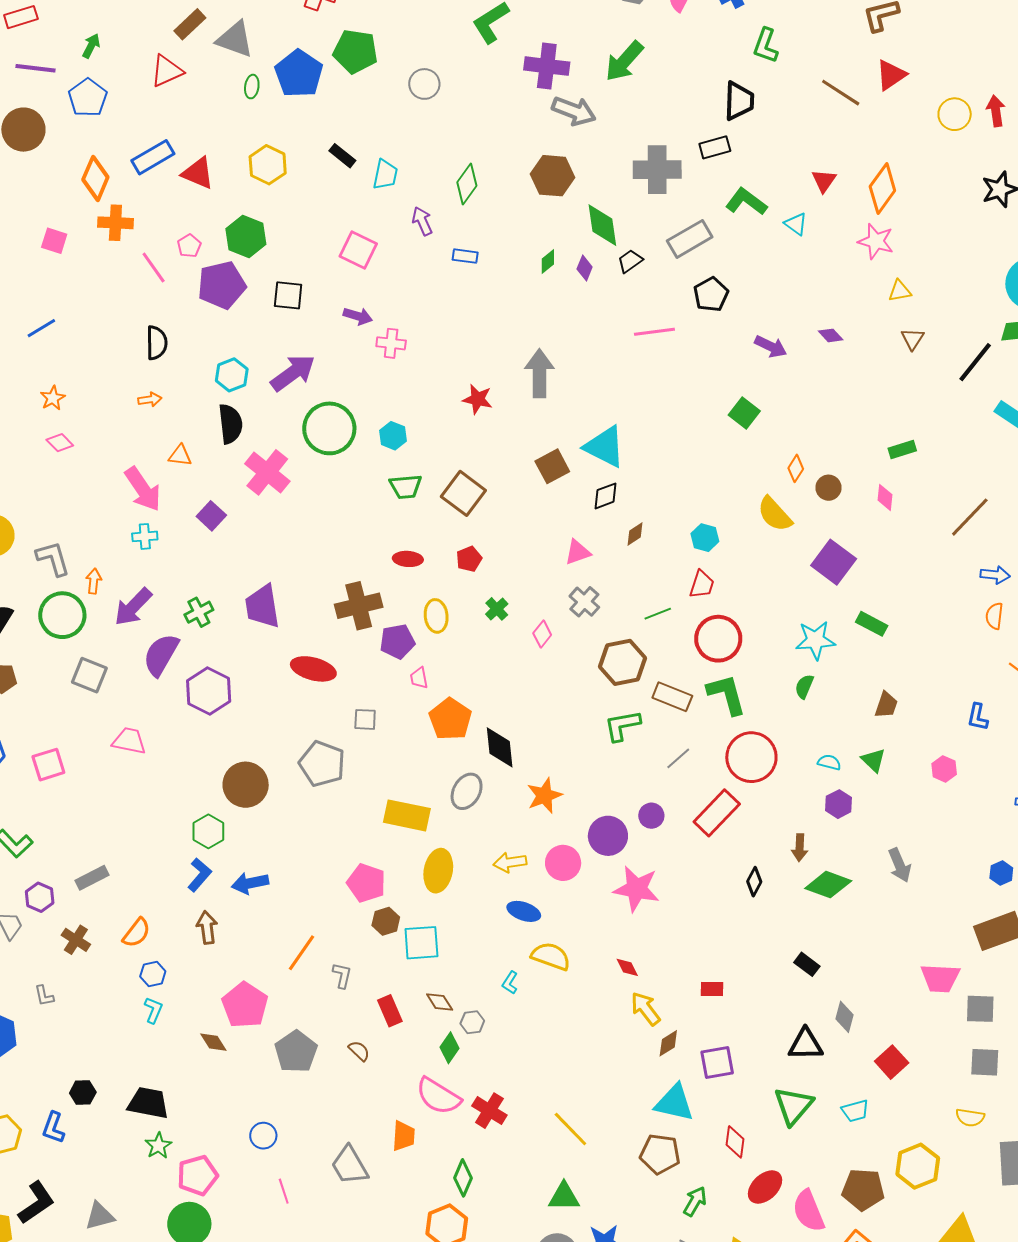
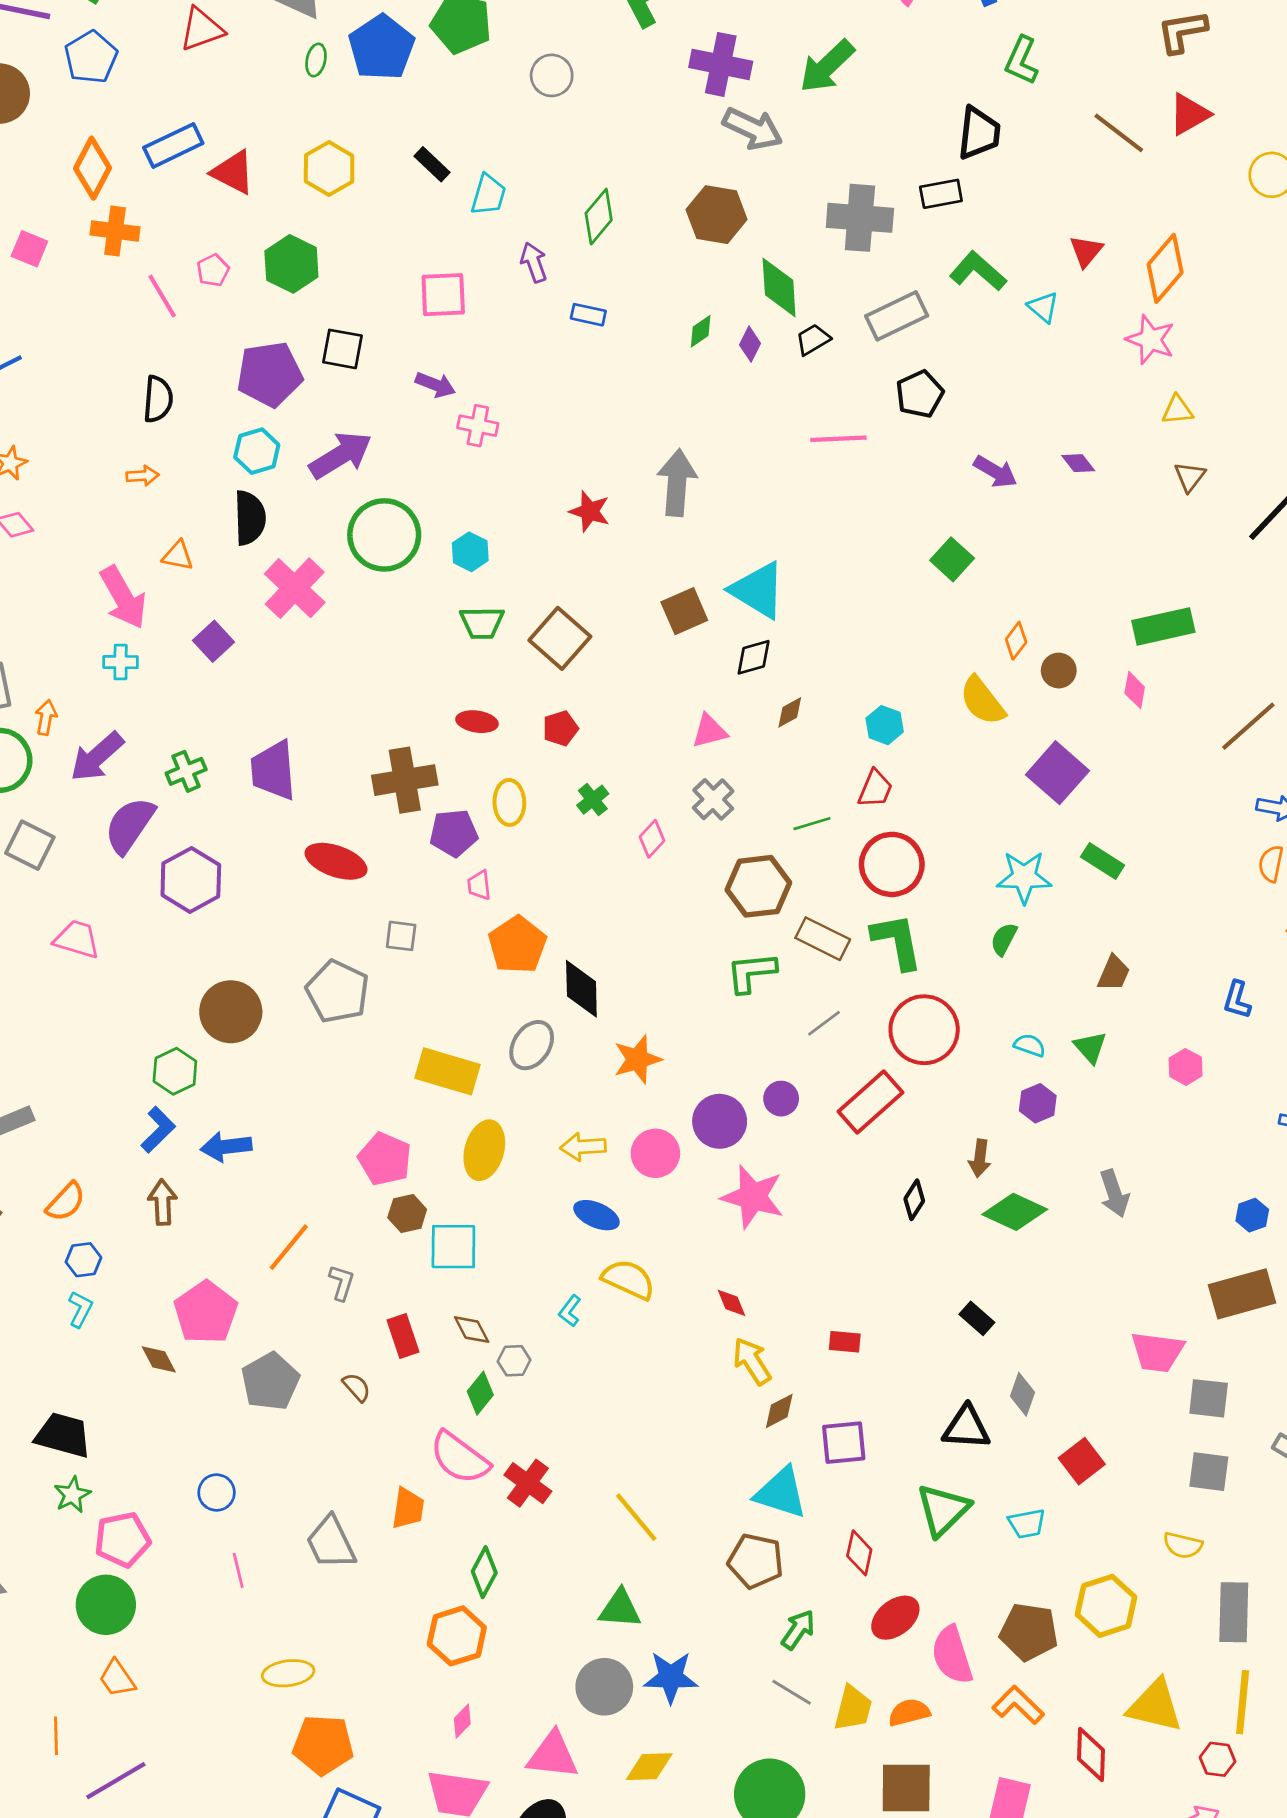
pink square: (358, 250) -> (443, 295), turned -33
purple pentagon: (222, 285) -> (270, 374), moved
green rectangle: (902, 449) -> (1163, 626), size x1.6

